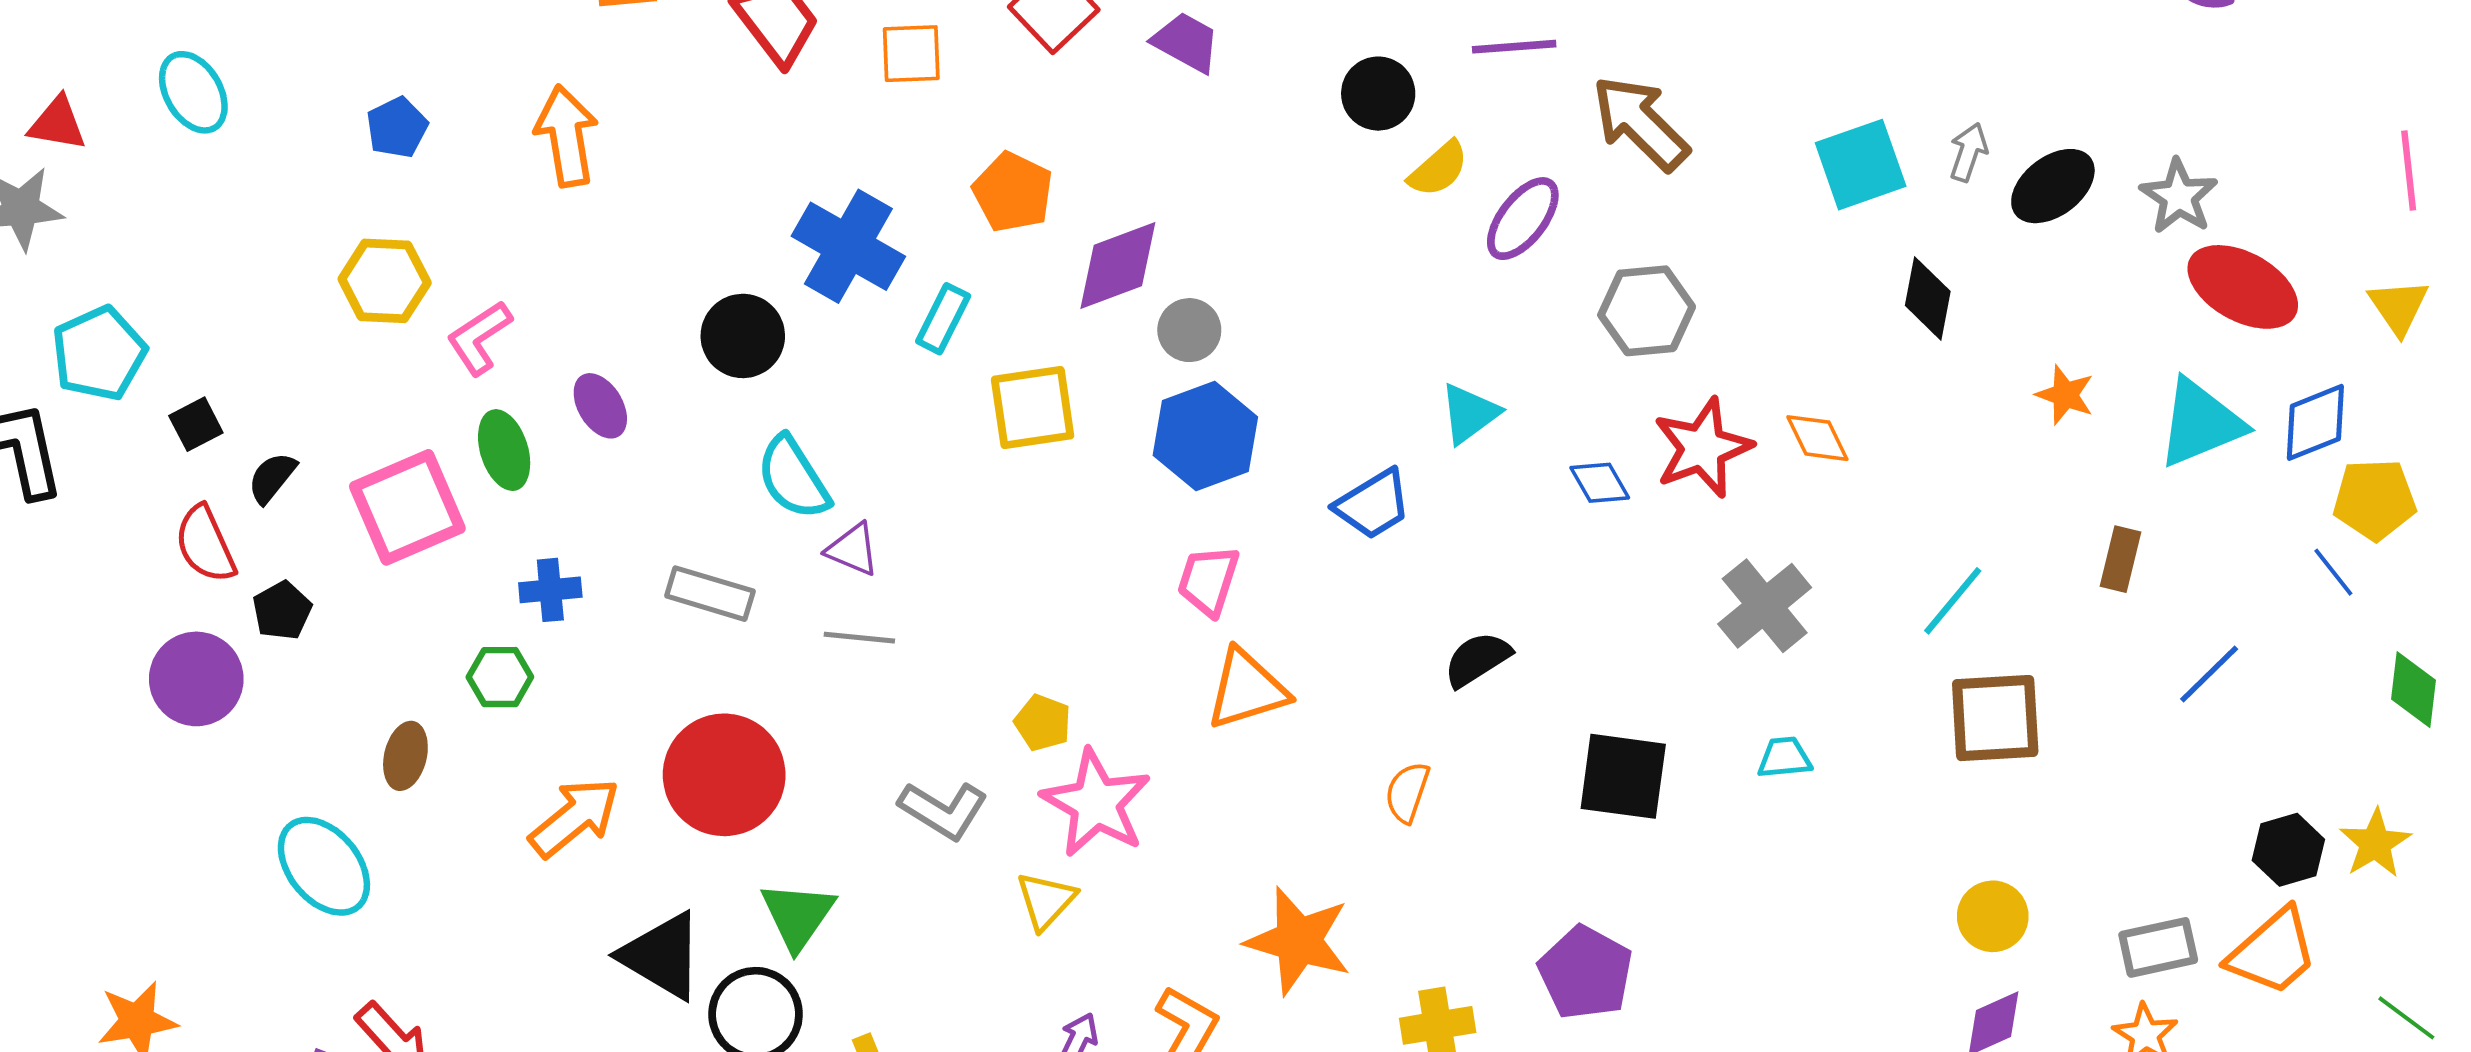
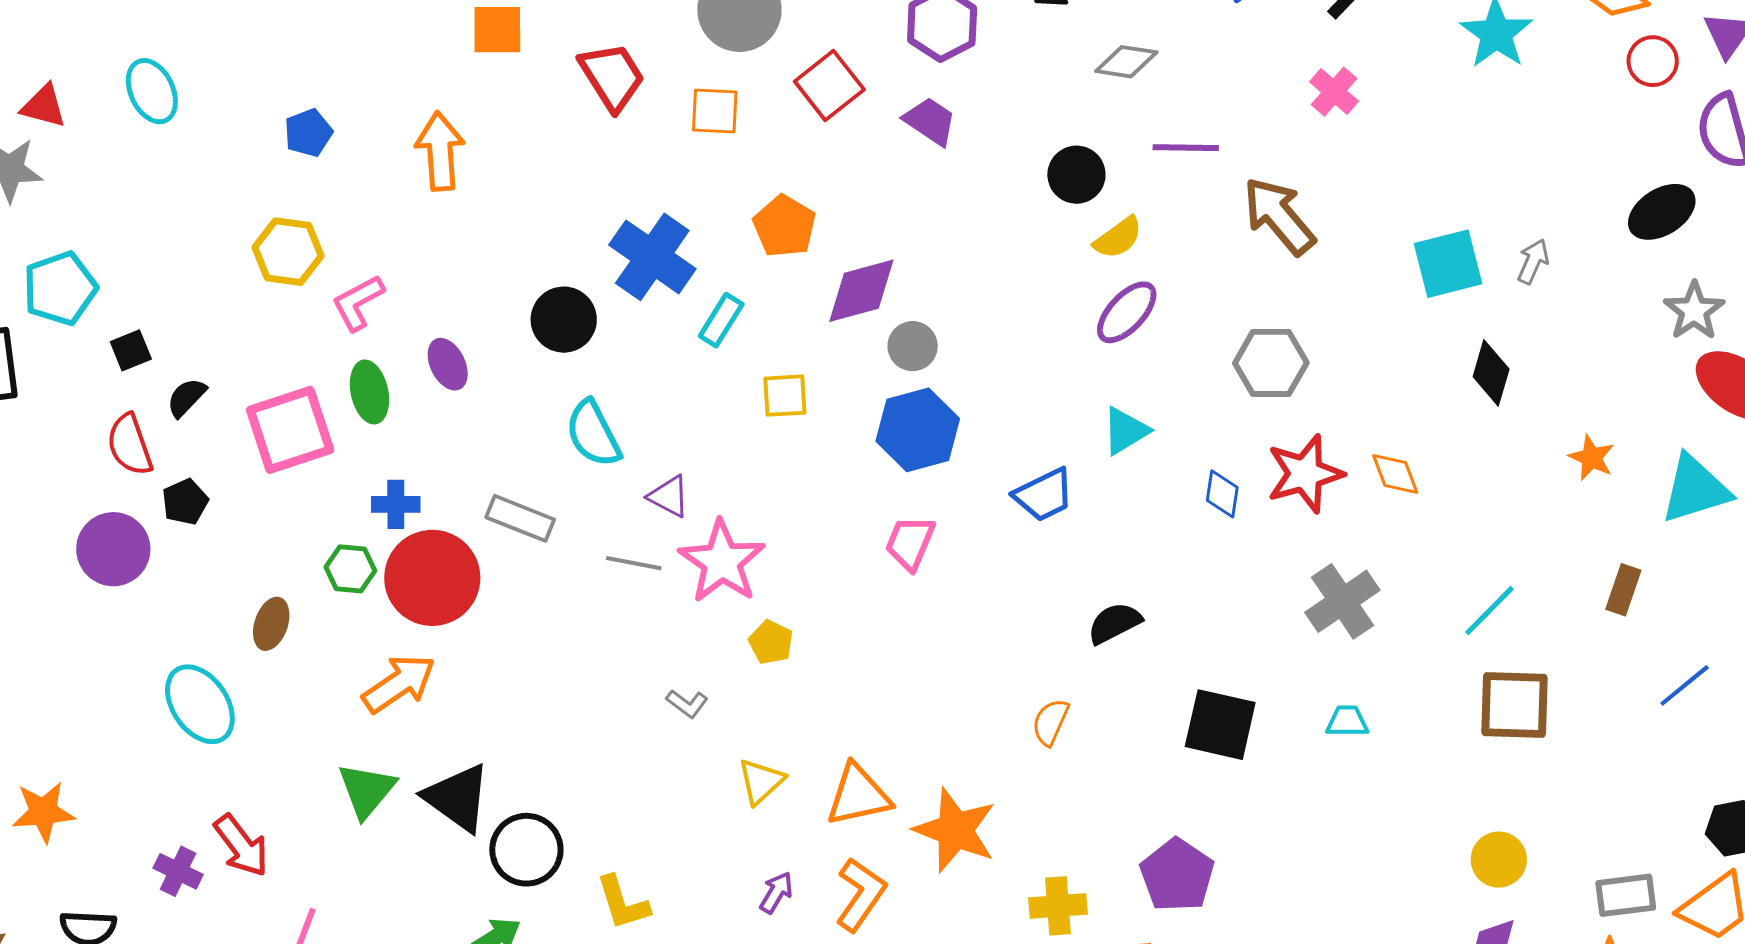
black ellipse: (2053, 186) -> (1662, 212), moved
purple ellipse: (1523, 219) -> (1127, 312), moved
yellow square: (1033, 407) -> (785, 396), size x0.7
blue diamond: (1600, 483) -> (1222, 494), turned 33
purple triangle: (853, 549) -> (669, 496), moved
orange triangle: (1247, 689) -> (858, 795), moved
red circle: (724, 775) -> (432, 578), moved
pink star: (1096, 803) -> (722, 562), moved
gray L-shape: (943, 810) -> (687, 704), size x0.6
green triangle: (798, 915) -> (367, 790), moved

